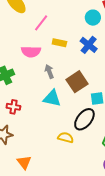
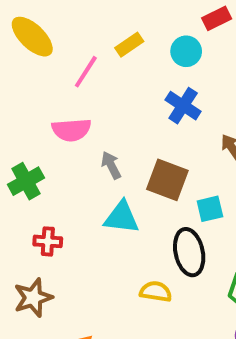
yellow rectangle: (59, 43) -> (129, 45), moved, turned -40
brown square: (77, 82) -> (167, 180), turned -30
black ellipse: (84, 119) -> (189, 252), turned -45

